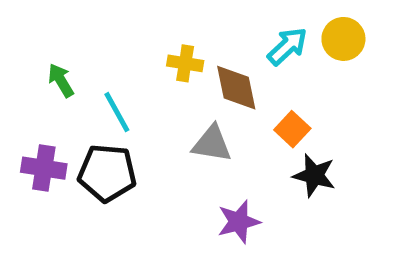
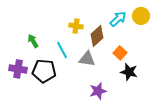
green arrow: (61, 80) -> (33, 41), moved
brown diamond: (236, 88) -> (97, 36), turned 60
cyan line: (117, 112) -> (62, 50), moved

